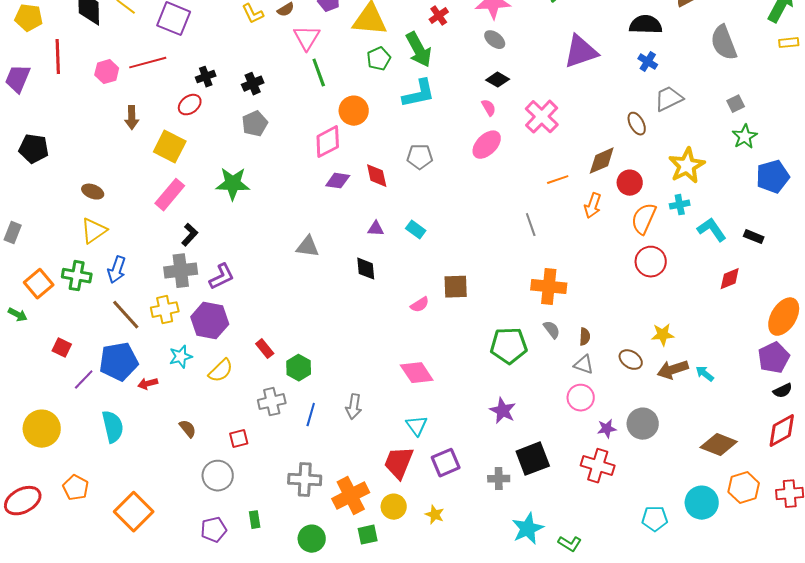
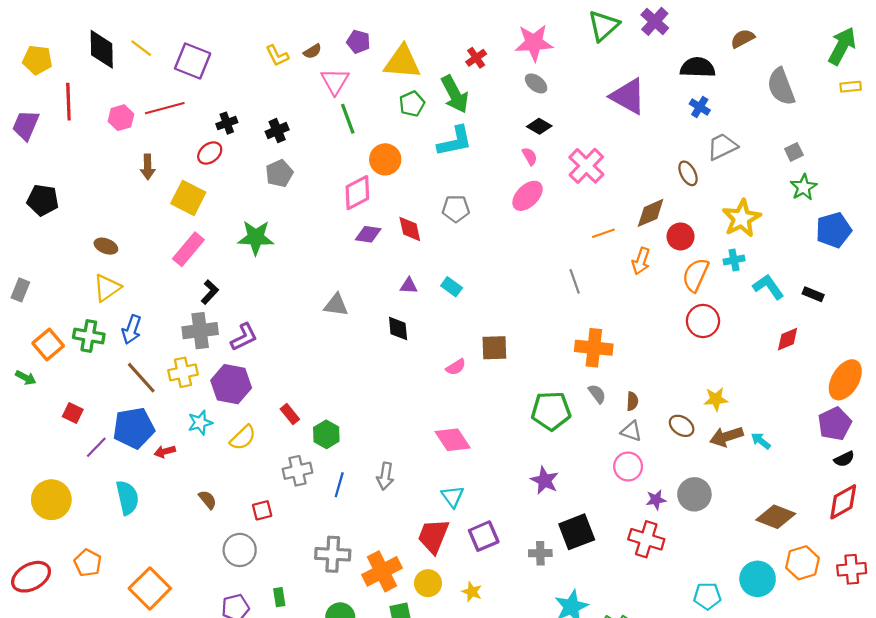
purple triangle: (581, 52) -> (628, 96), turned 48

